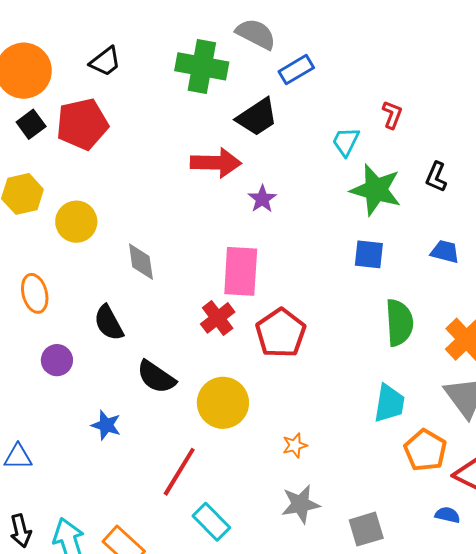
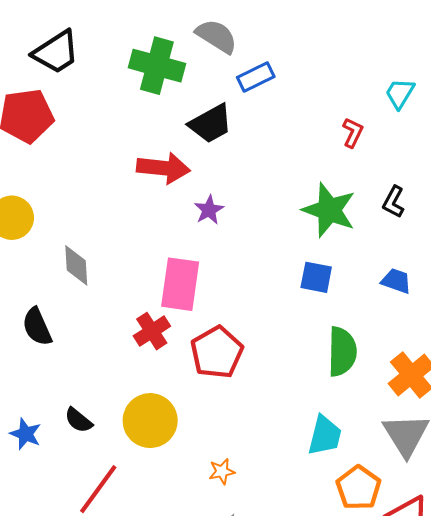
black trapezoid: (105, 62) -> (56, 52), size x1.4
cyan trapezoid: (346, 142) -> (400, 93), moved
black semicircle: (156, 377) -> (78, 420), moved, size x0.7

